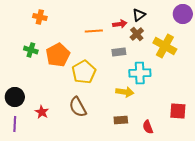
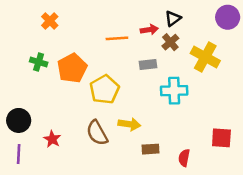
orange cross: (40, 17) -> (50, 21), turned 32
yellow arrow: (125, 92) -> (129, 124), moved
red semicircle: (148, 127) -> (184, 158), turned 32

